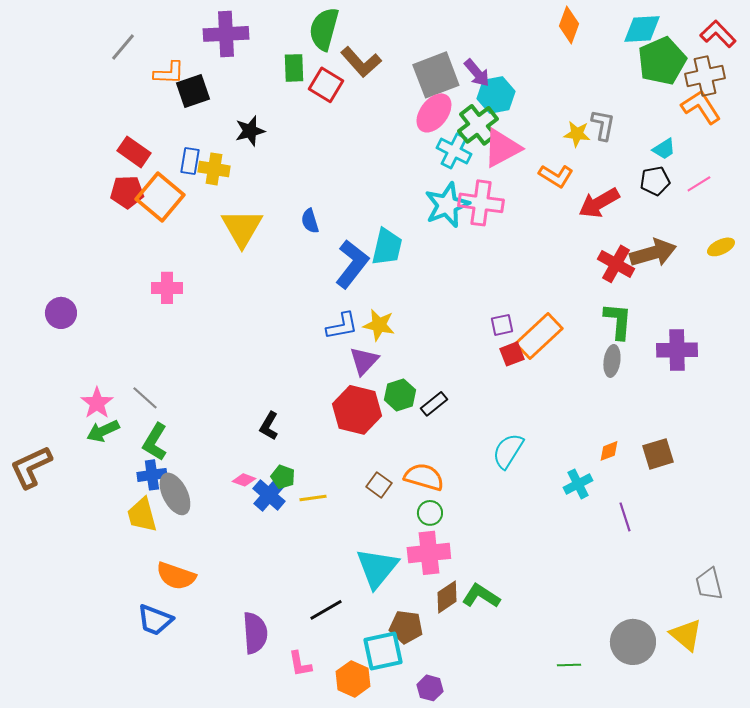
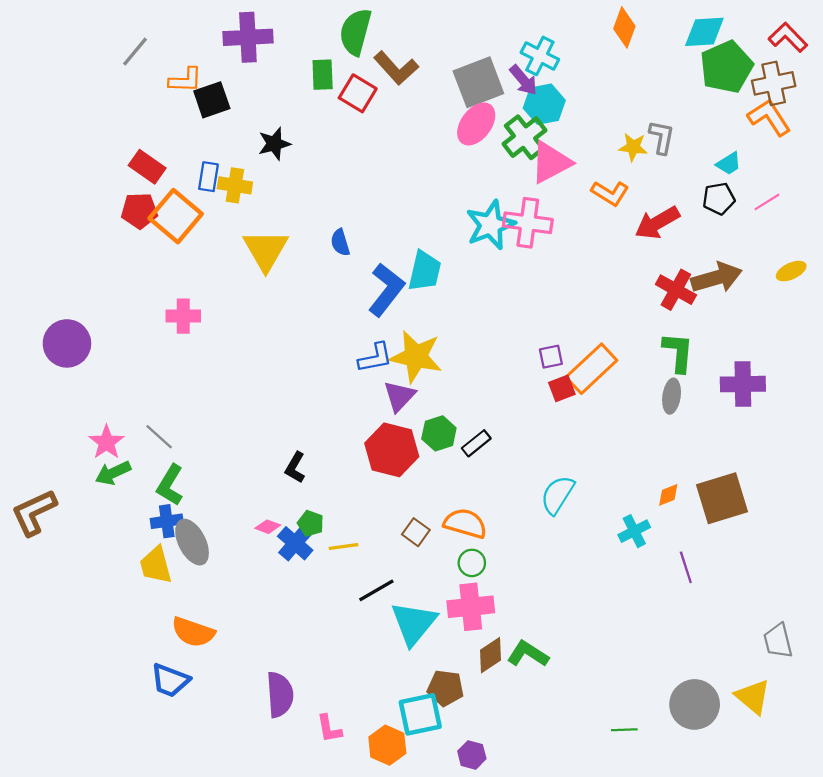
cyan cross: (454, 151) -> (540, 56), moved
purple circle: (61, 313) -> (67, 343), size x1.4
yellow star: (379, 325) -> (416, 357), size x1.5
brown square: (658, 454) -> (722, 498), size x1.5
black line: (326, 610) -> (376, 590), moved

